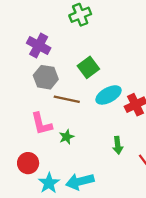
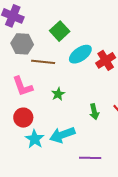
green star: (66, 137) -> (58, 94), moved
green arrow: (118, 145) -> (94, 112), moved
red circle: (28, 163) -> (23, 118), moved

